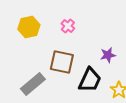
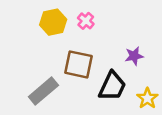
yellow hexagon: (29, 27) -> (53, 22), moved

